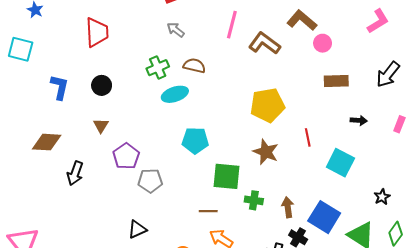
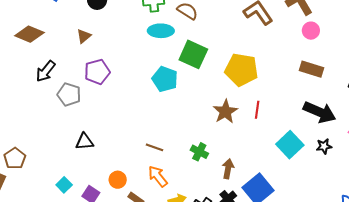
black arrow: (359, 120) -> (320, 112), size x2.0
red line: (308, 137) -> (257, 110), moved
green square: (227, 176) -> (193, 54), moved
gray pentagon: (150, 181) -> (69, 94), moved
black star: (382, 197) -> (324, 146), moved

